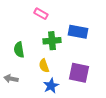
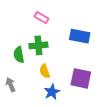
green cross: (52, 41) -> (38, 45), moved
gray arrow: (11, 79) -> (11, 85), turned 56

